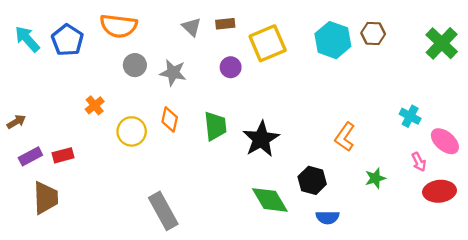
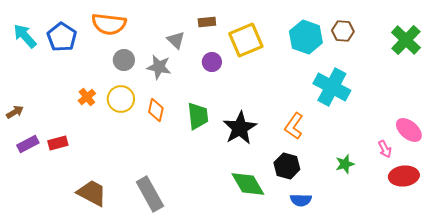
gray triangle: (191, 27) -> (176, 40), moved
cyan cross: (410, 116) -> (332, 87), moved, size x1.8
yellow circle: (132, 131) -> (121, 99), moved
orange L-shape: (345, 137) -> (294, 126), moved
brown trapezoid: (46, 198) -> (92, 193), moved, turned -60

